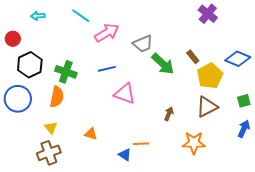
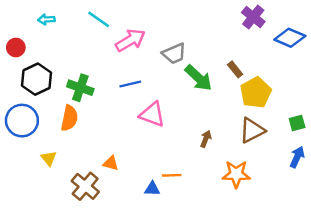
blue diamond: (238, 59) -> (290, 38), moved
yellow triangle: (51, 128) -> (49, 158), moved
brown cross: (49, 153) -> (85, 186), moved, turned -30
blue triangle: (125, 155) -> (152, 189), turned -32

